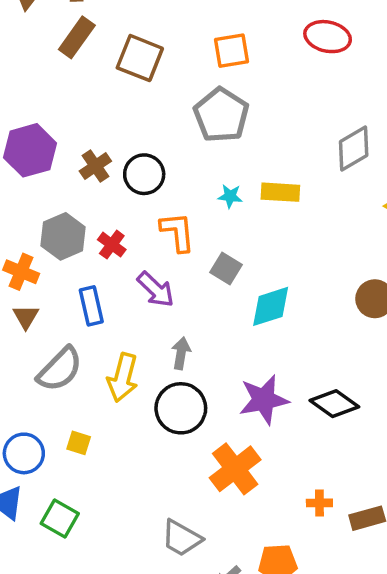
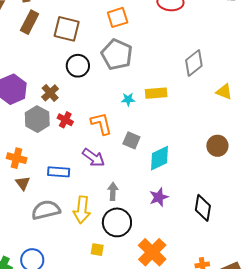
black circle: (144, 174) -> (78, 66), moved
gray hexagon: (63, 236) -> (37, 119), moved
red cross: (112, 245) -> (65, 120), moved
blue rectangle: (91, 306) -> (59, 172), turned -65
gray semicircle: (60, 369) -> (46, 210), turned -140
purple star: (264, 400) -> (159, 197), moved, size x0.7
black diamond: (334, 404) -> (203, 208), turned 72
yellow square: (79, 443) -> (97, 250), moved

